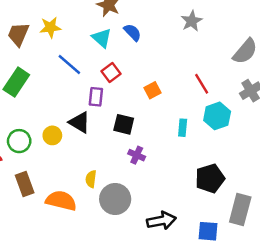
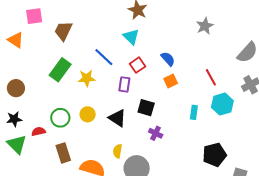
yellow star: (50, 27) -> (87, 78), moved
blue semicircle: (132, 32) -> (168, 59), moved
black triangle: (80, 122) -> (117, 118), moved

